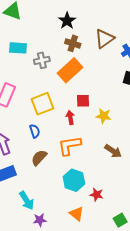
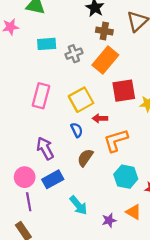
red square: (83, 101) -> (124, 91), size x1.6
red arrow: (70, 118) -> (100, 118), moved, turned -72
purple star: (40, 220) -> (109, 220), moved

